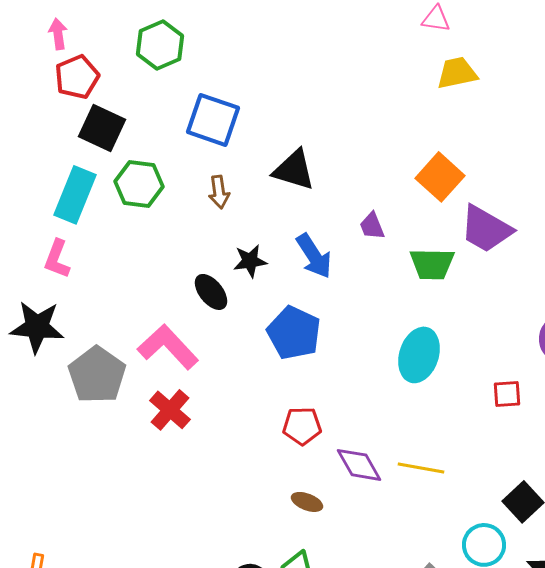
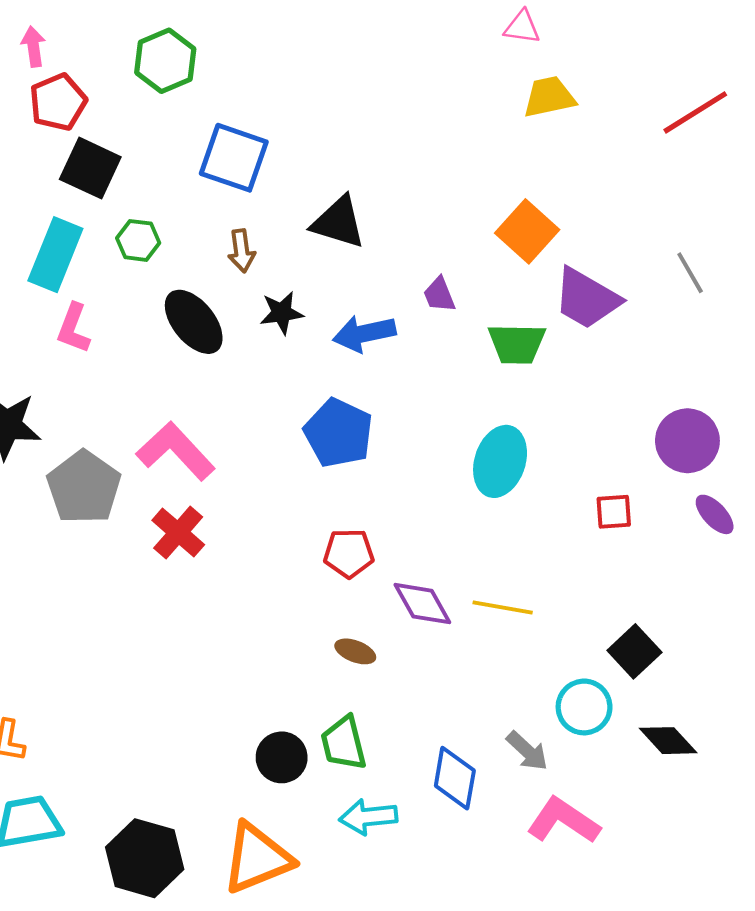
green hexagon: (139, 184) -> (138, 240), size x0.7
blue arrow: (314, 256) -> (364, 333), turned 111
pink L-shape: (57, 259) -> (74, 328), moved
black star: (250, 261) -> (282, 313), moved
black ellipse: (211, 292) -> (194, 322), moved, size x1.4

